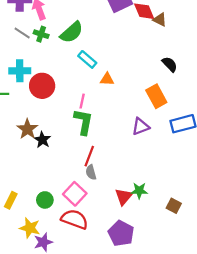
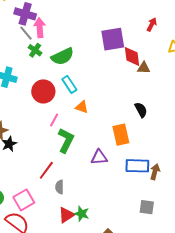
brown triangle: (160, 20) -> (144, 68), turned -40
gray line: (22, 33) -> (26, 33), moved
red circle: (42, 86) -> (43, 91), moved
green L-shape: (83, 122) -> (66, 140), moved
gray semicircle: (91, 172) -> (59, 187), moved

